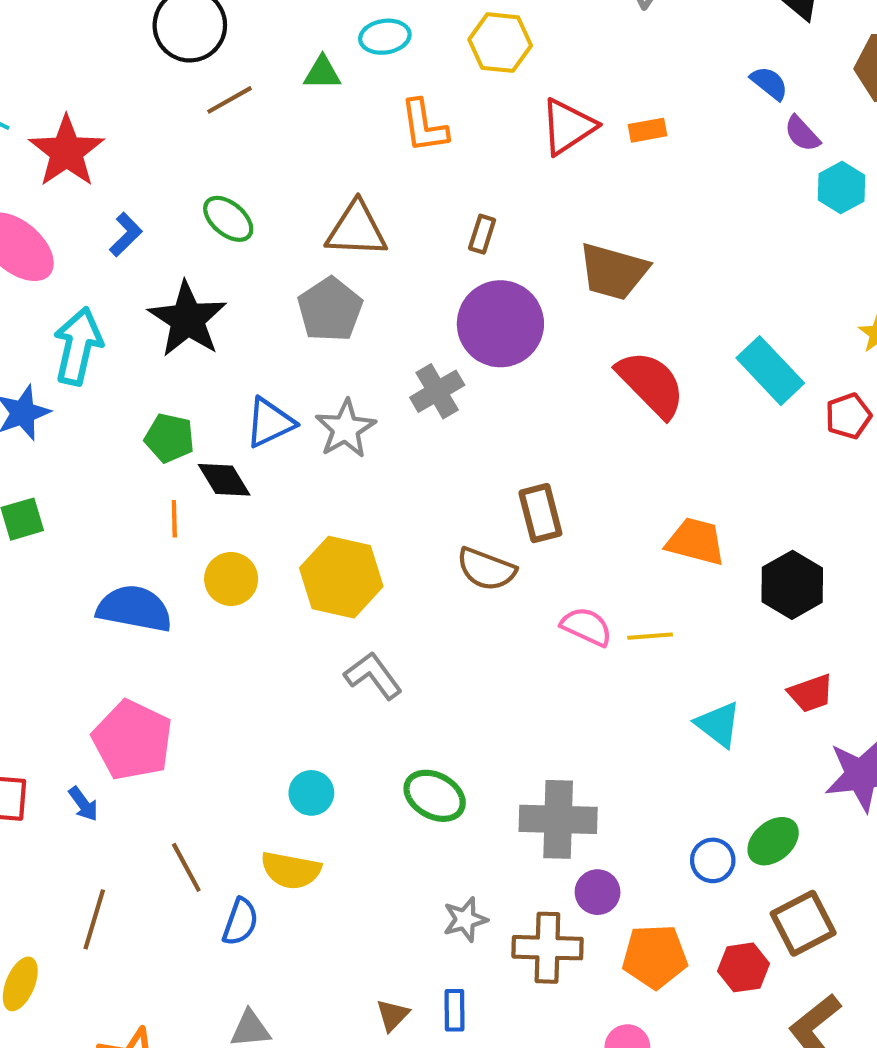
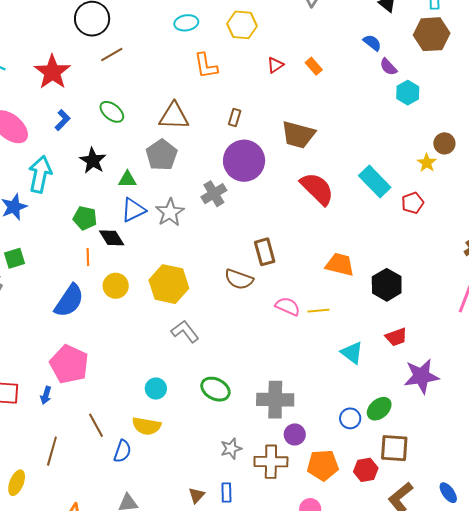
green triangle: (322, 73) -> (127, 179), moved
red triangle: (568, 127) -> (275, 65), size x0.6
orange rectangle: (647, 130) -> (314, 66), turned 60
red star: (66, 152) -> (52, 72), moved
black star: (187, 319) -> (93, 161), size x0.7
blue semicircle: (134, 609) -> (69, 301), turned 114
blue arrow: (83, 804) -> (46, 395), turned 54
brown square: (803, 923) -> (394, 448), turned 32

